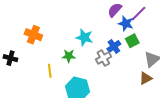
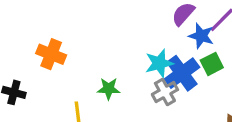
cyan star: (84, 37) -> (159, 63), moved, turned -30
blue cross: (114, 46) -> (182, 73), size x1.5

